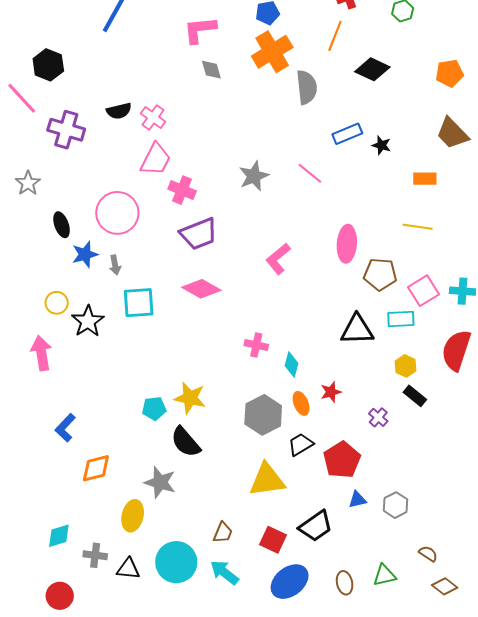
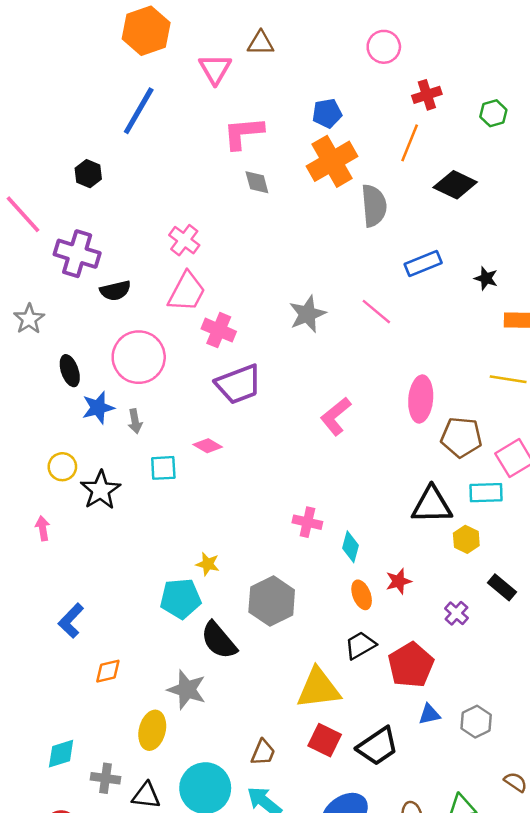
black hexagon: (48, 65) -> (88, 174), moved, size x0.7
black semicircle: (119, 111) -> (115, 291), moved
black star: (381, 145) -> (486, 278), moved
pink diamond: (201, 289) -> (208, 446), moved, size x0.6
cyan square: (139, 303) -> (163, 468), size x0.7
pink arrow: (41, 353) -> (43, 528), size x0.6
yellow hexagon: (406, 366) -> (466, 539), moved
yellow star: (190, 398) -> (208, 564), moved, size x0.6
cyan pentagon: (154, 408) -> (181, 599), size x1.4
gray hexagon: (263, 415) -> (272, 601), moved
orange diamond: (96, 468) -> (108, 671), size x0.7
red square: (273, 540) -> (325, 740), moved

